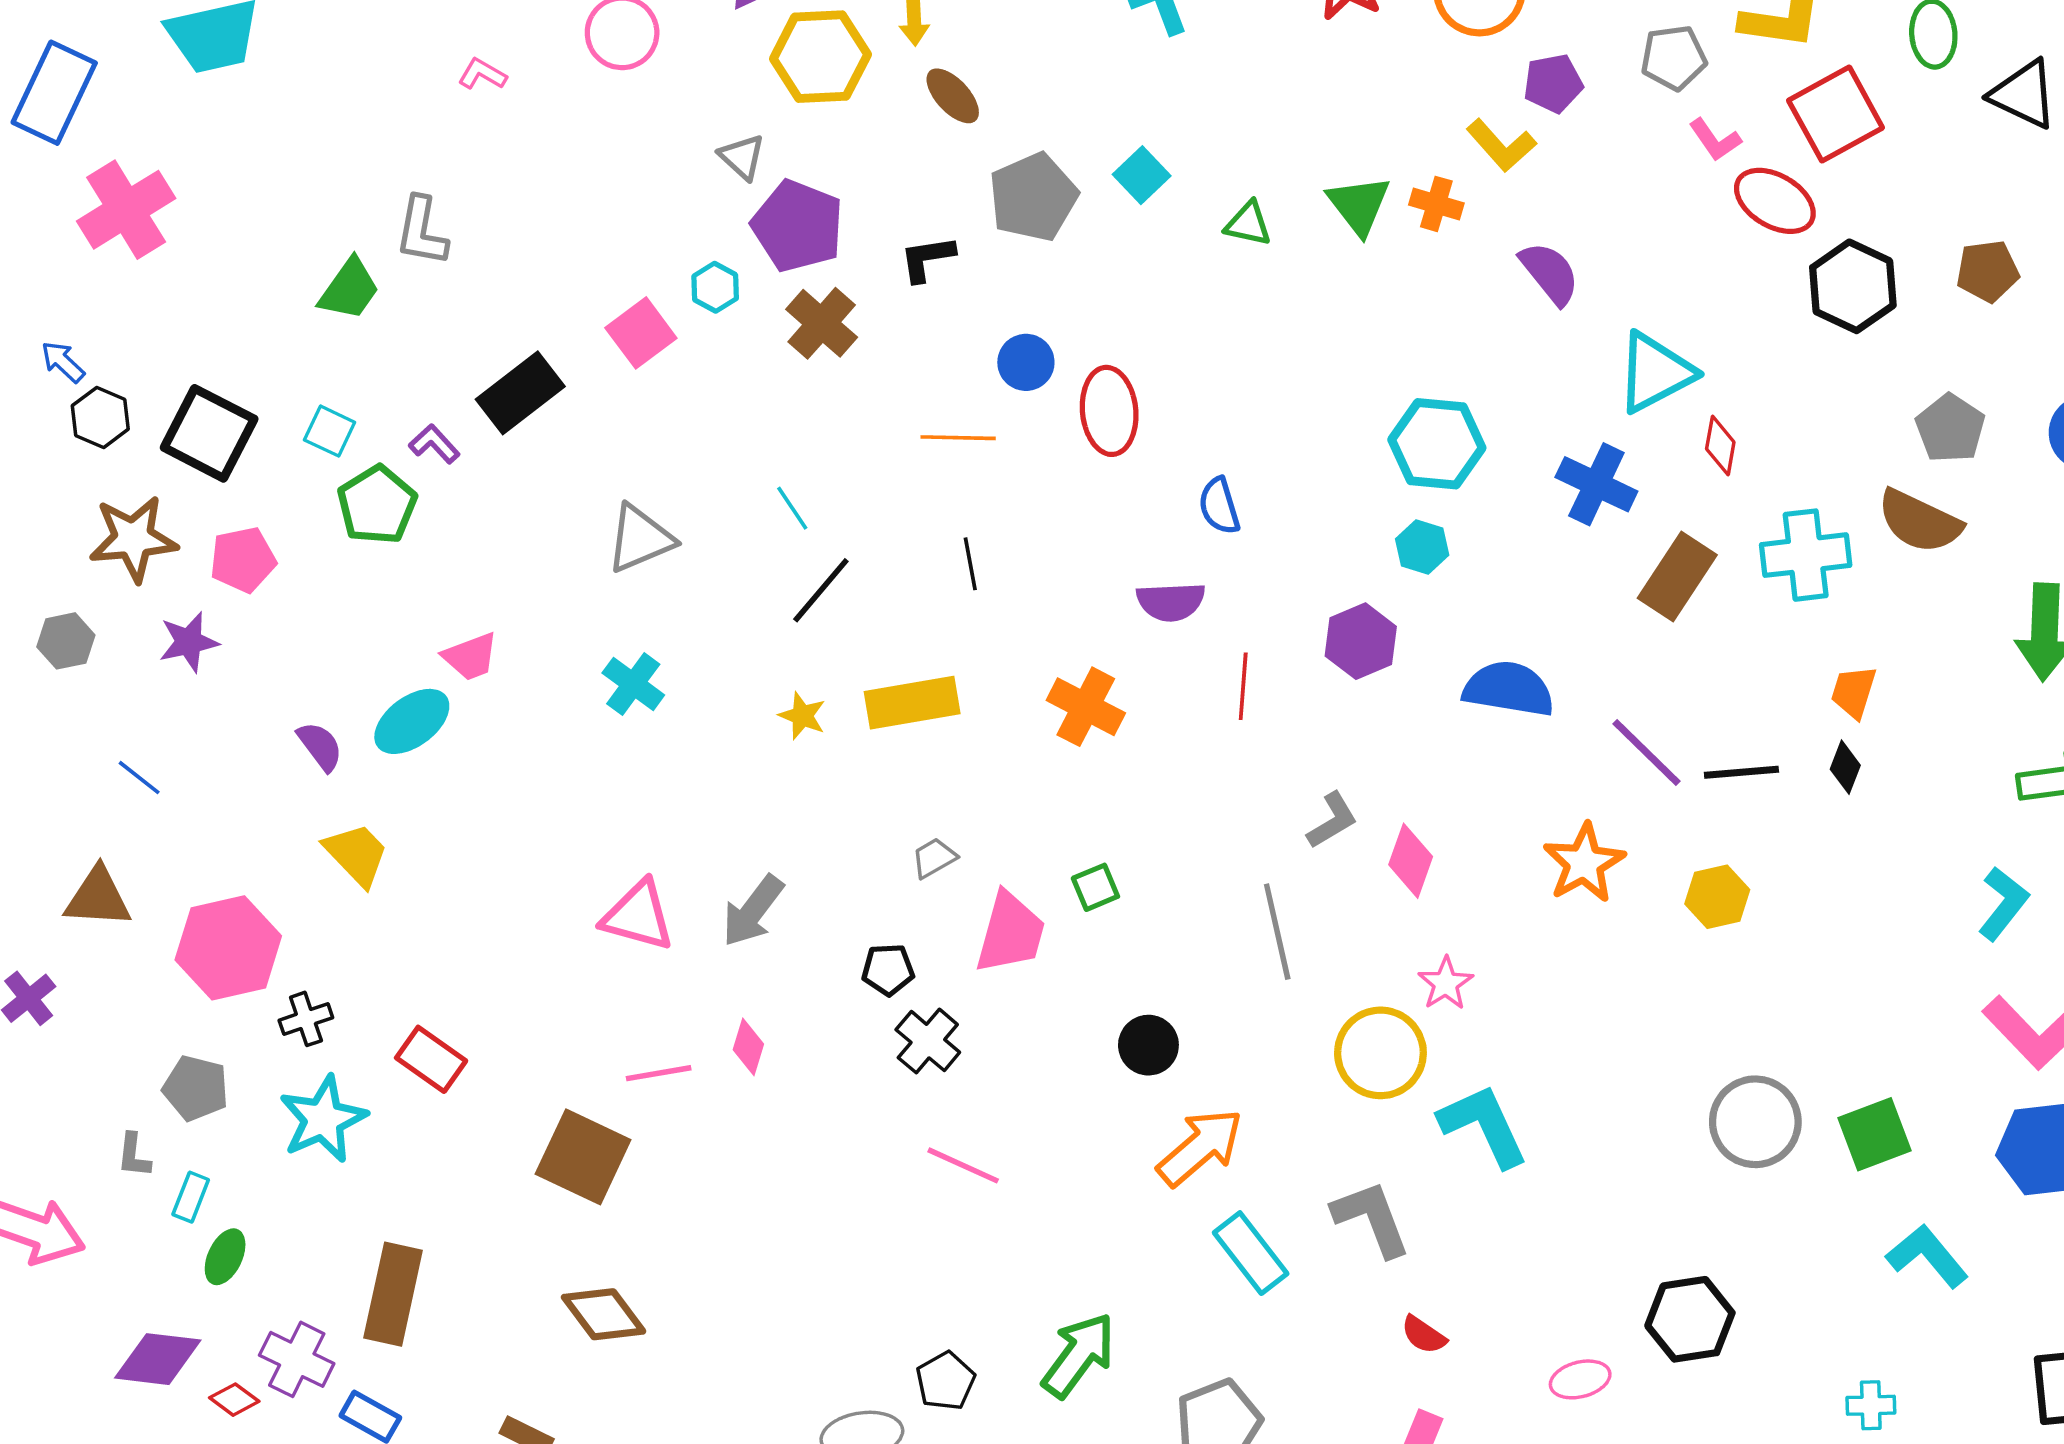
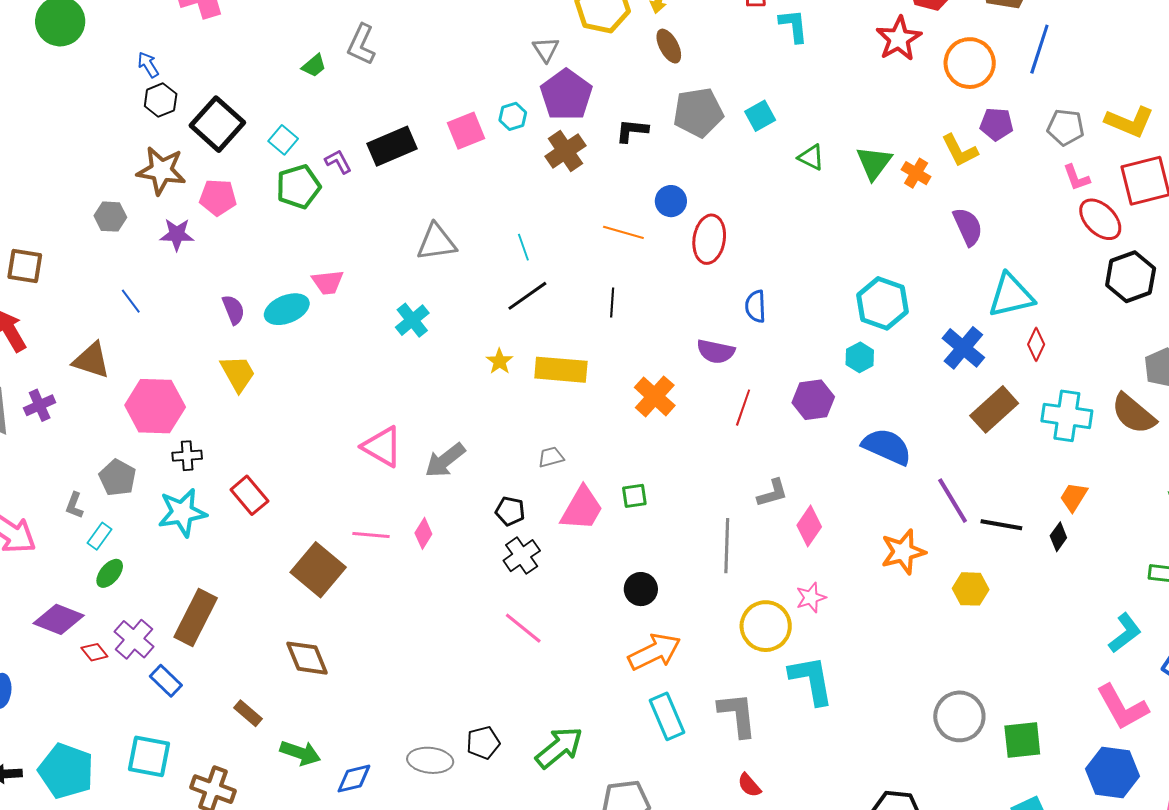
green trapezoid: (349, 289) -> (314, 66), size x0.7

